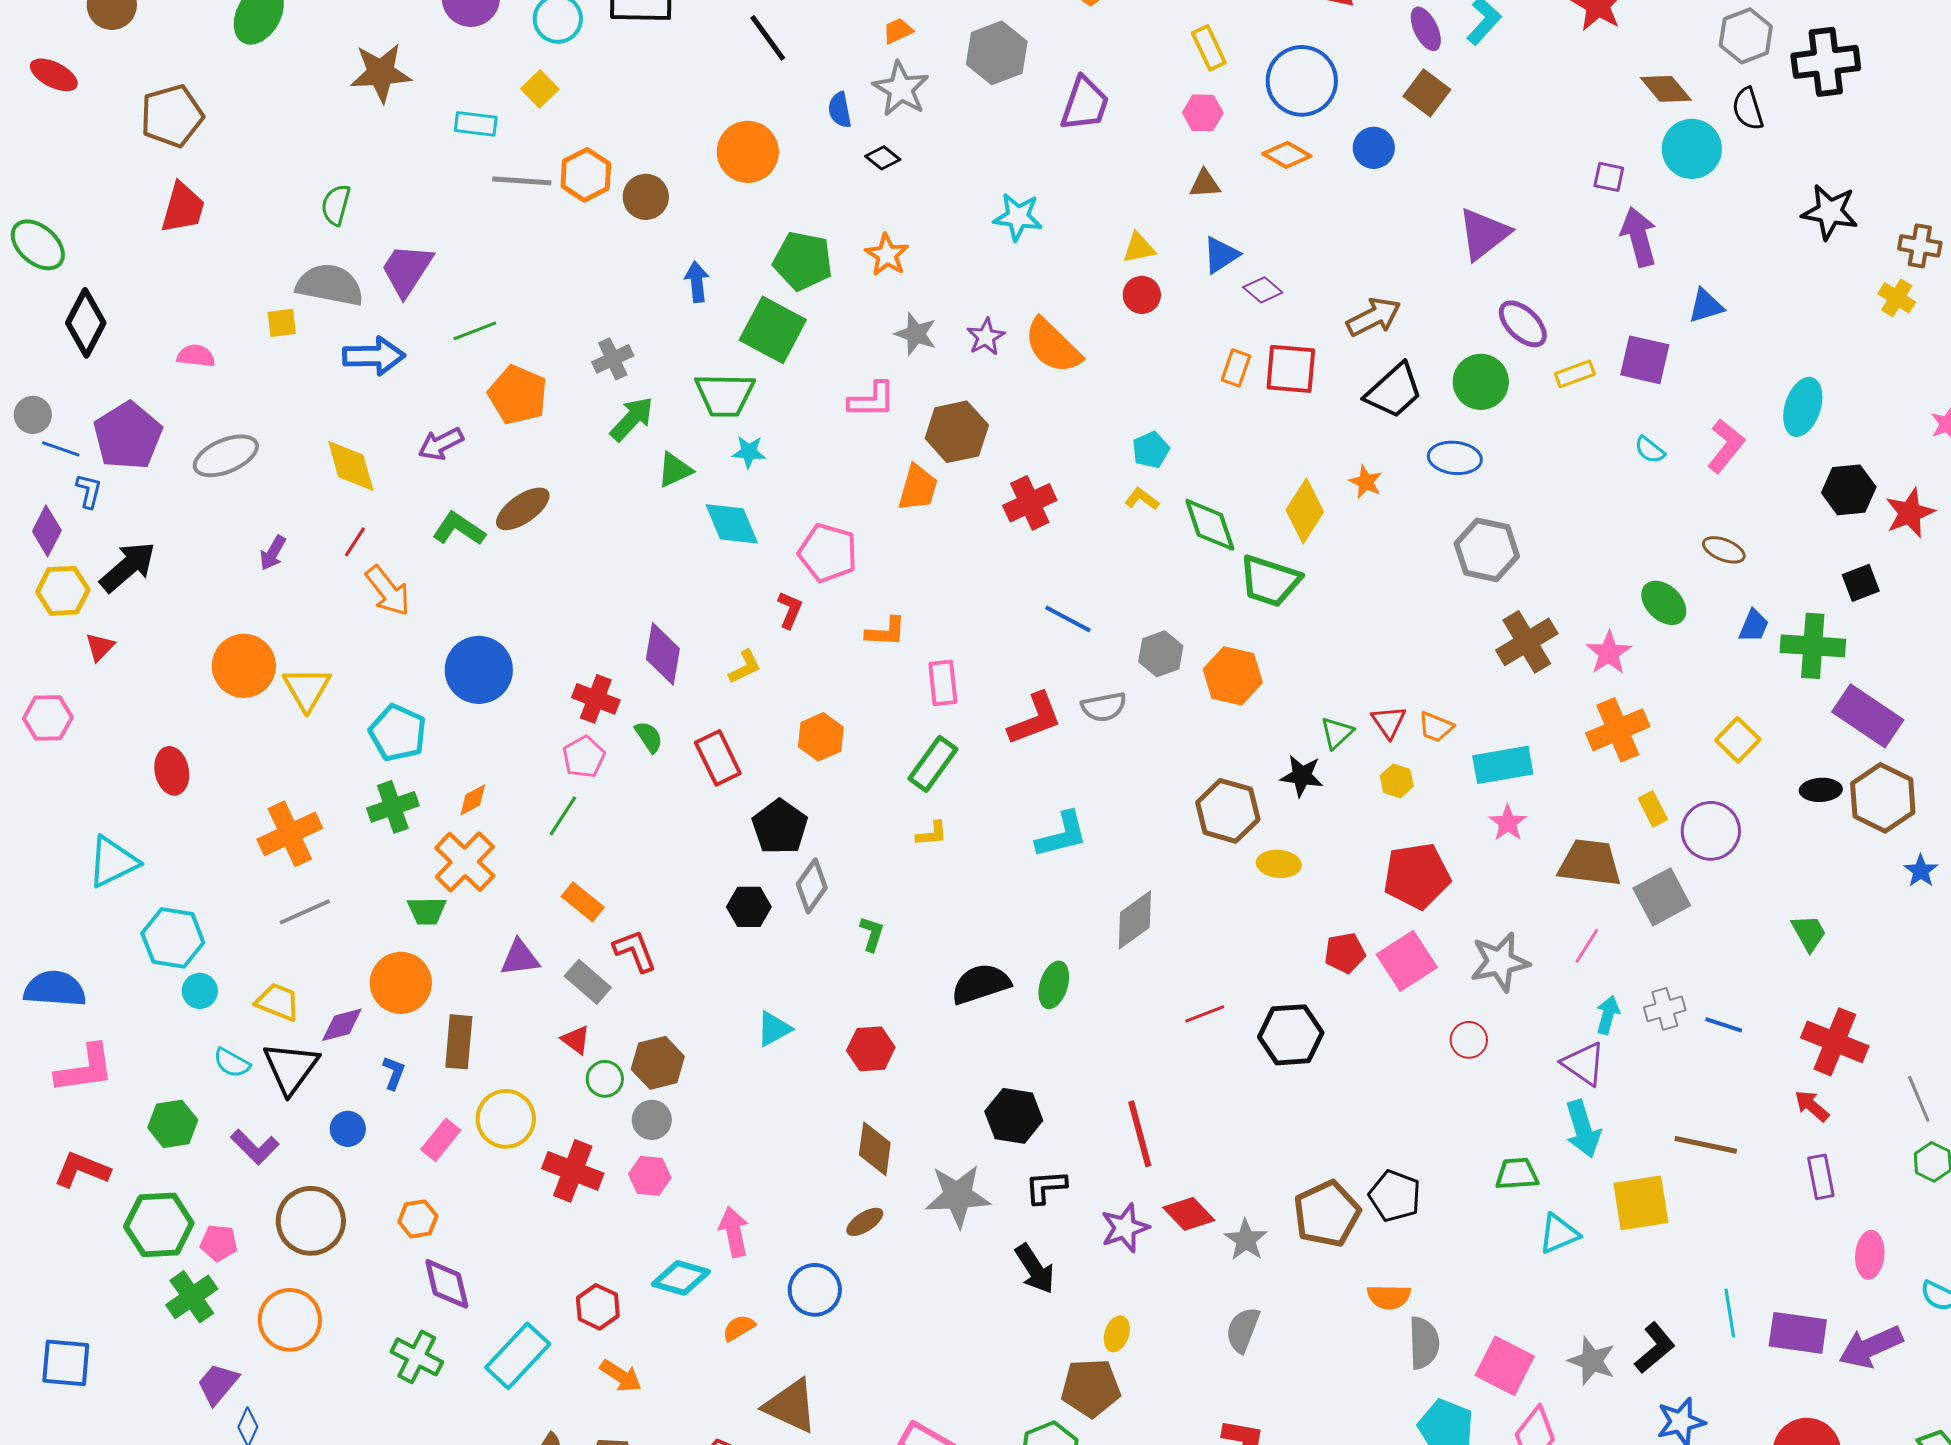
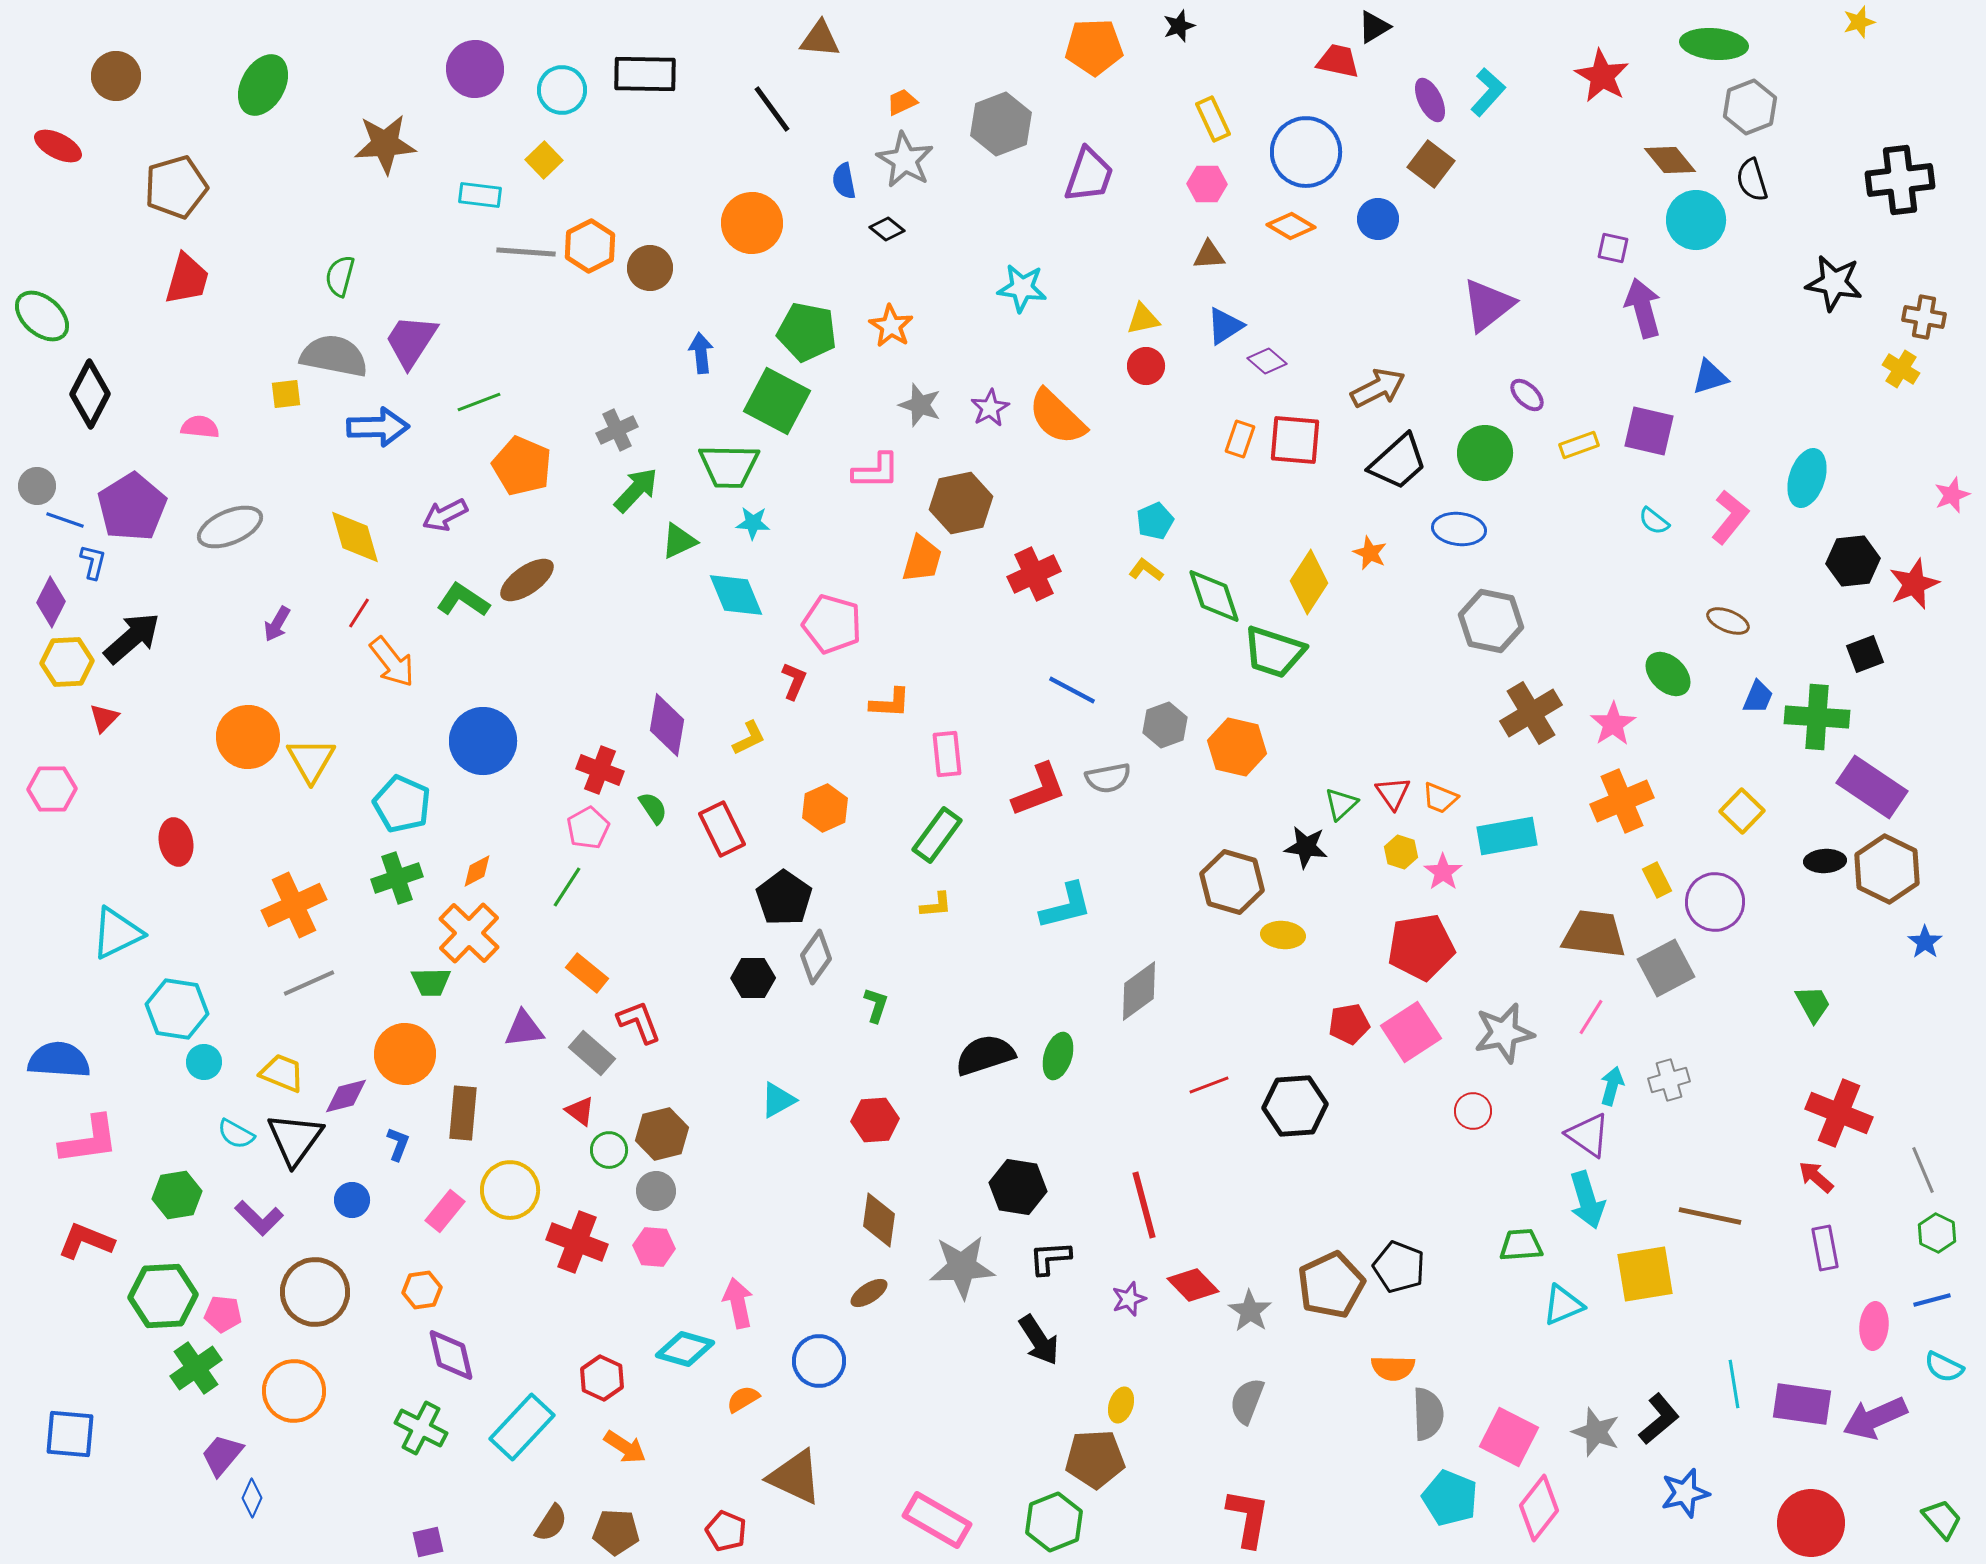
black cross: (1826, 62) -> (1900, 180), moved
purple ellipse: (1523, 324) -> (1527, 395), size x0.7
pink star: (1508, 823) -> (1443, 872), moved
blue line: (1724, 1025) -> (1932, 1300), moved, turned -33
purple star: (1125, 1228) -> (1129, 1299), size x0.7

